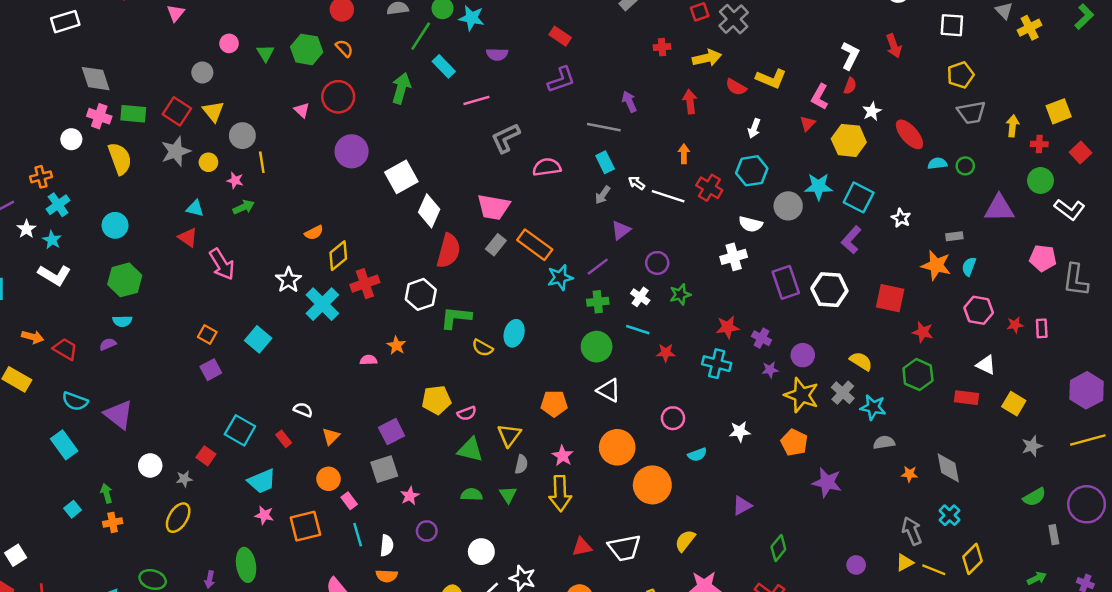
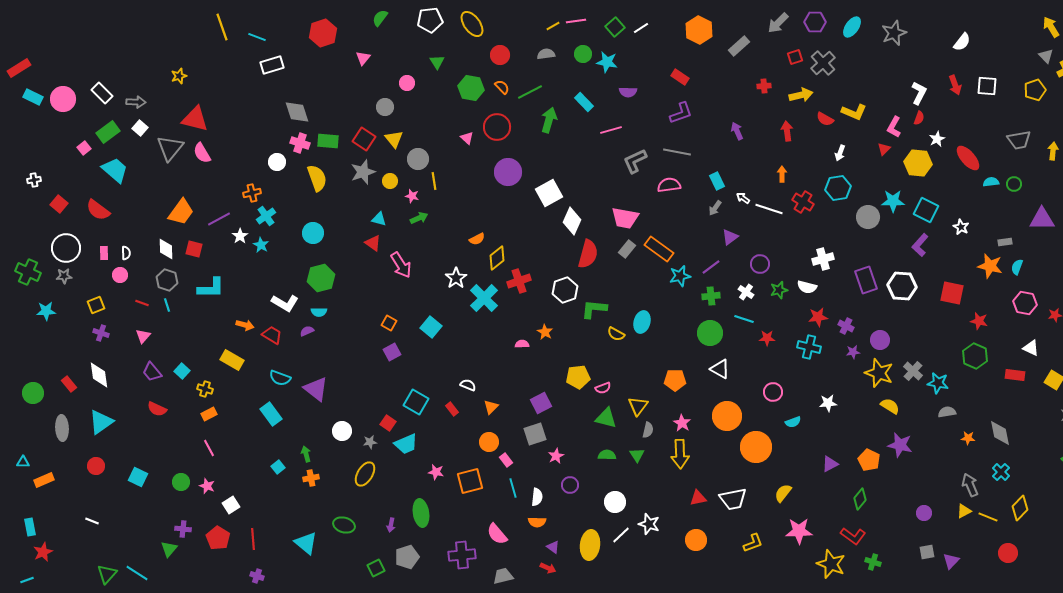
white square: (952, 25) -> (987, 86), moved
green line: (421, 36) -> (530, 92), moved, turned 30
green triangle: (265, 53) -> (437, 62), moved
yellow pentagon: (960, 75) -> (1035, 90), moved
gray line: (604, 127) -> (677, 152), moved
white semicircle: (751, 224) -> (807, 287), moved
white L-shape: (54, 275) -> (285, 303), moved
yellow semicircle: (861, 361) -> (890, 406), moved
orange pentagon: (794, 442) -> (869, 460), moved
cyan trapezoid: (262, 481) -> (406, 444), moved

